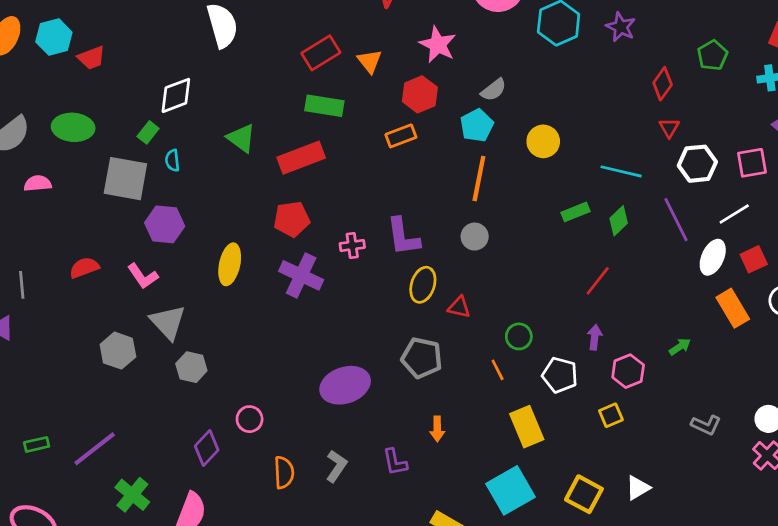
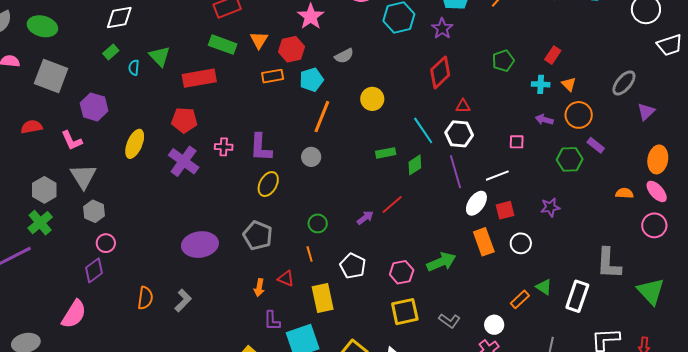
orange triangle: (370, 61) -> (259, 40), moved
red diamond: (663, 84) -> (440, 72), moved, size x1.4
cyan pentagon: (477, 125) -> (311, 80), moved
red triangle: (669, 128) -> (463, 106), turned 49
green rectangle: (148, 132) -> (111, 52), moved
cyan semicircle: (172, 160) -> (134, 68), moved
pink square: (752, 163) -> (517, 142), size x0.7
white hexagon: (697, 164) -> (459, 134), moved
cyan line: (621, 171) -> (423, 130), turned 32
gray square: (125, 179) -> (51, 76), moved
red triangle: (459, 307) -> (286, 278), moved
green circle: (519, 336) -> (318, 223), moved
purple arrow: (595, 337) -> (365, 218), moved, turned 36
green arrow: (680, 347) -> (441, 262), size x1.8
yellow square: (611, 415) -> (405, 312), moved, size x1.6
pink circle: (250, 419) -> (106, 243), moved
purple L-shape: (395, 462) -> (272, 321), moved
green cross: (132, 495) -> (40, 223), moved

